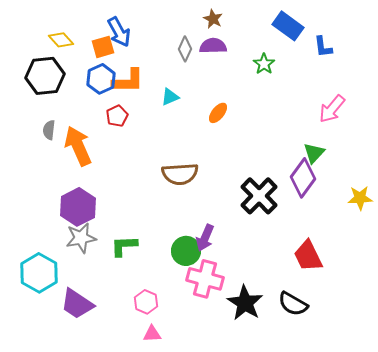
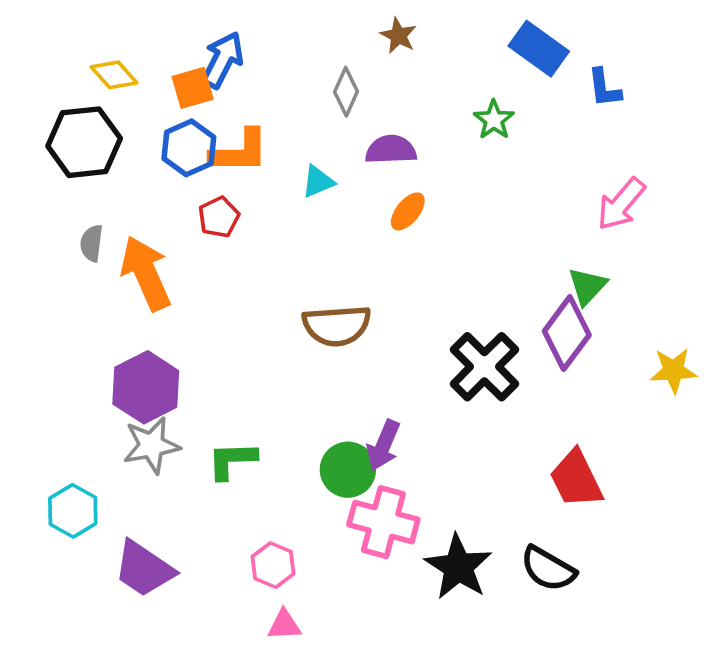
blue arrow: (119, 32) -> (223, 60), turned -124
purple semicircle: (213, 46) -> (391, 150), moved
cyan hexagon: (39, 273) -> (73, 511), size x0.7

